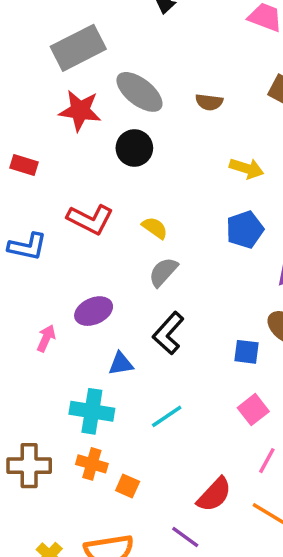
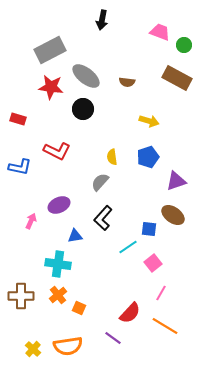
yellow semicircle: (155, 228) -> (112, 157), moved, turned -133
cyan line: (167, 416) -> (128, 247), moved
orange cross: (92, 464) -> (58, 295), turned 36

